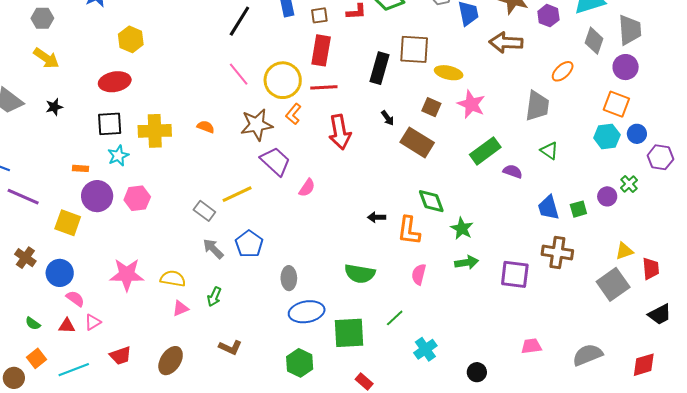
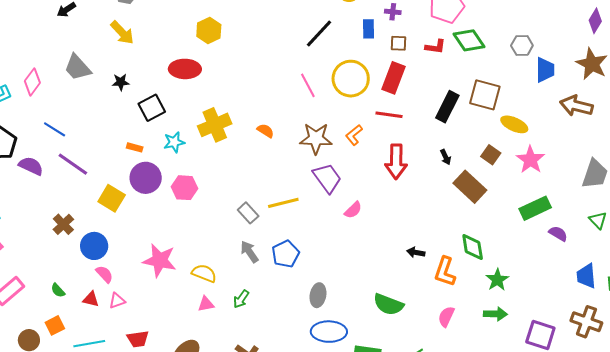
yellow circle: (283, 80) -> (351, 79), moved
black square: (110, 124) -> (152, 108), moved, turned -36
yellow cross: (155, 131) -> (215, 125), turned -32

